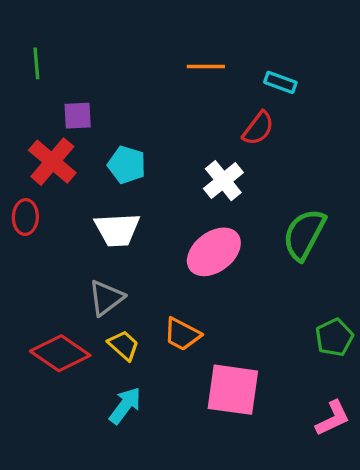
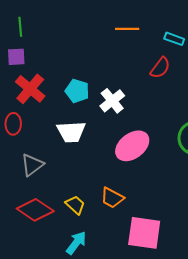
purple square: (78, 116) -> (16, 57), moved
white cross: (223, 181) -> (112, 101), moved
gray triangle: (106, 298) -> (32, 165), moved

